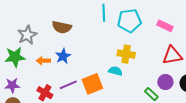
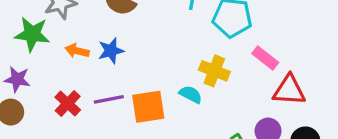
pink rectangle: (165, 26) -> (265, 58), moved

